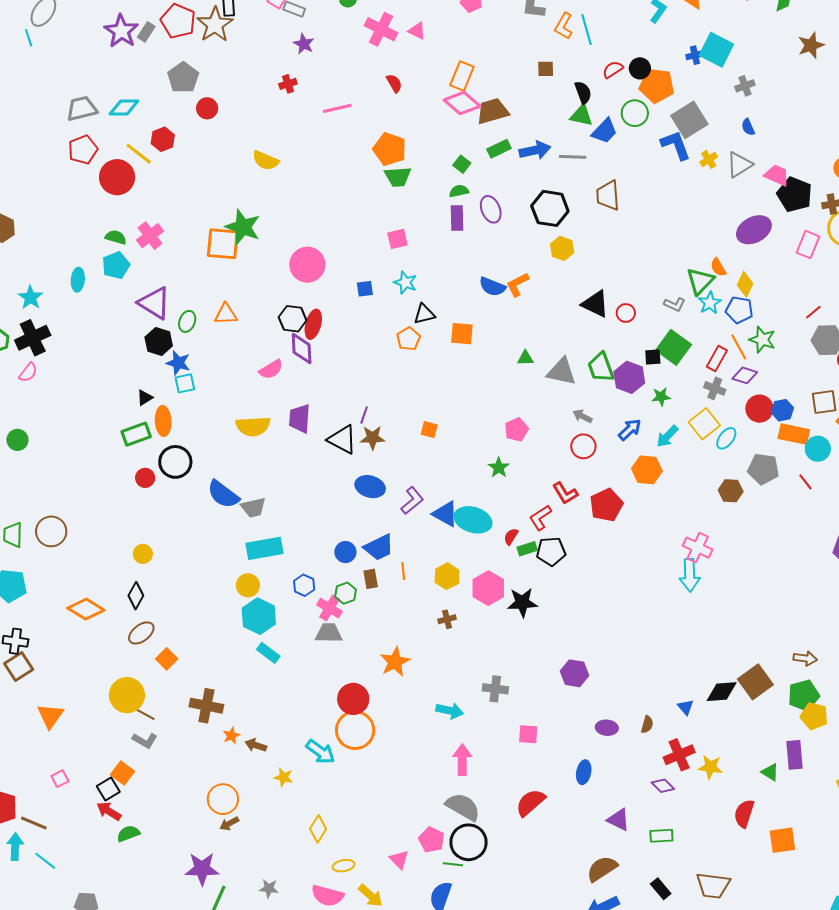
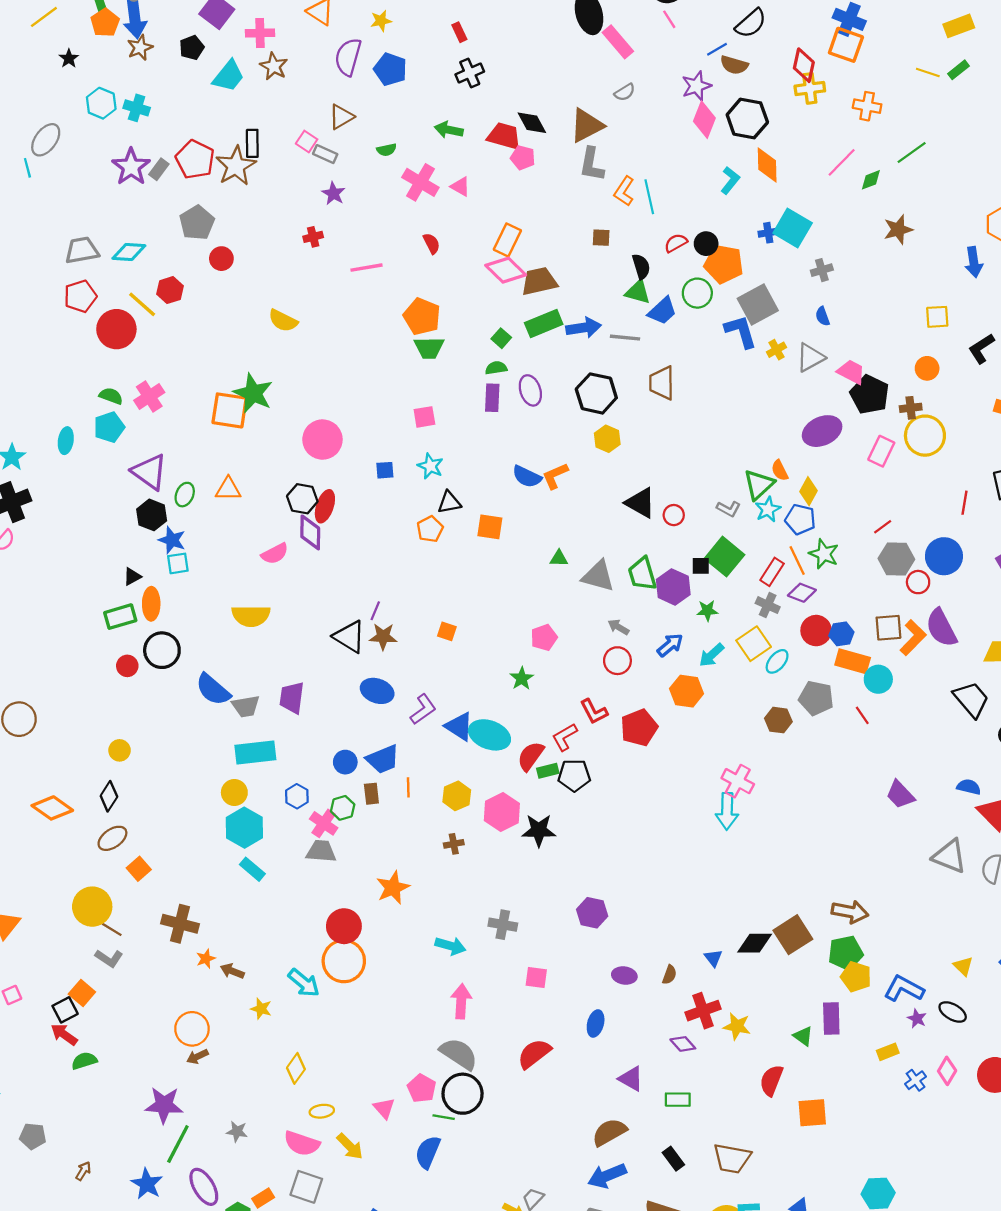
green rectangle: (499, 149) -> (544, 323), size x1.4
purple trapezoid: (300, 419) -> (292, 698), moved
red semicircle: (511, 537) -> (531, 756), size x1.6
brown arrow: (805, 658) -> (850, 912), size x1.4

